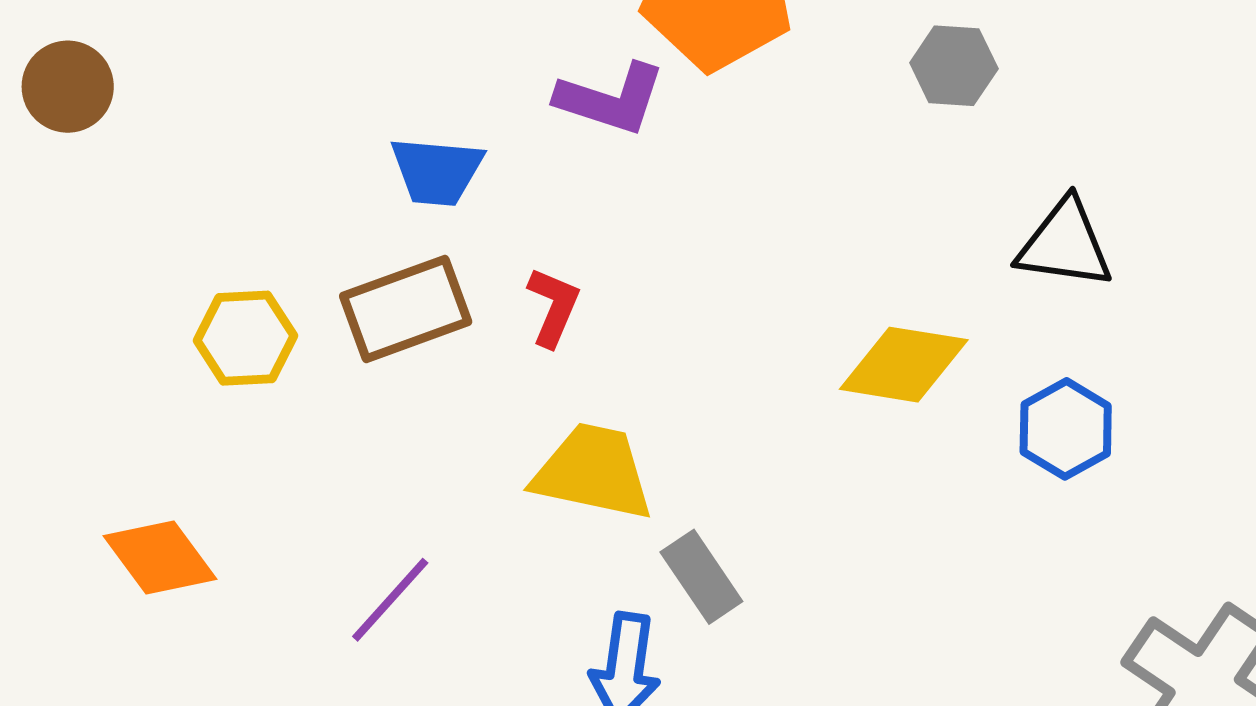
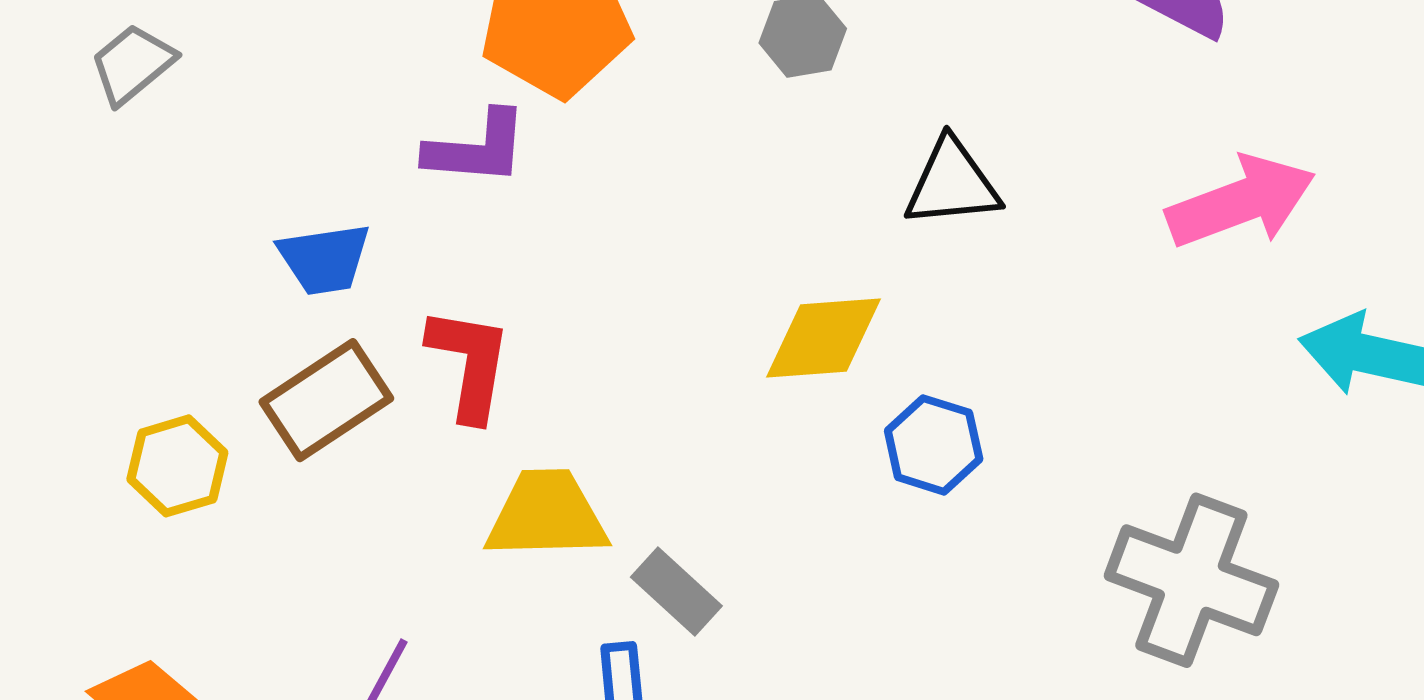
red L-shape: (553, 307) -> (469, 364), size x1.5
blue hexagon: (1066, 429) -> (934, 445), moved

